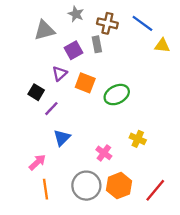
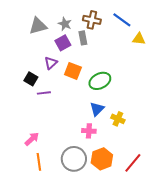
gray star: (76, 14) -> (65, 24), moved
purple line: (51, 109) -> (44, 93), turned 40
blue triangle: (62, 138) -> (97, 109), moved
pink cross: (104, 153) -> (89, 131), turned -32

